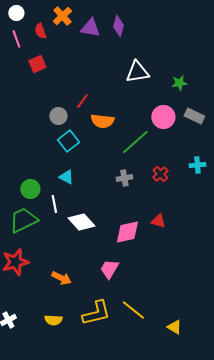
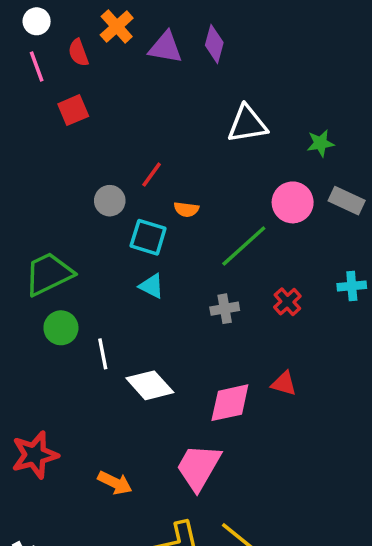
orange semicircle: (102, 121) -> (186, 209), size x0.6
cyan square: (68, 141) -> (148, 237), moved, turned -35
cyan triangle: (66, 177) -> (152, 286), moved
green trapezoid: (23, 220) -> (49, 274), moved
pink trapezoid: (109, 269) -> (199, 467), size x1.4

